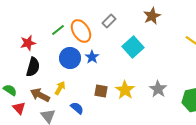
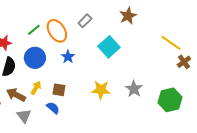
blue circle: (70, 58) -> (35, 58), moved
yellow star: (125, 90) -> (101, 90), turned -30
brown square: (101, 91) -> (59, 90), moved

